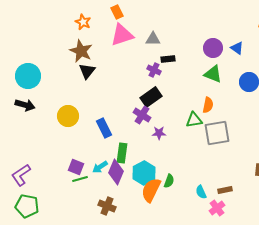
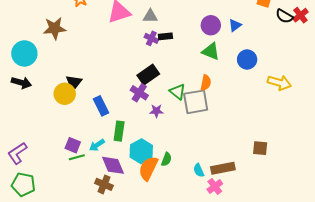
blue triangle: (237, 48) -> (235, 25), turned 48
brown star: (81, 51) -> (55, 28), moved, turned -30
purple cross: (154, 70) -> (151, 38), moved
black triangle: (87, 71) -> (74, 83), moved
green triangle: (194, 120) -> (178, 92), moved, turned 48
gray square: (217, 133) -> (196, 102), moved
purple diamond: (116, 172) -> (113, 165), moved, turned -45
brown rectangle: (225, 190) -> (223, 168), size x1.6

